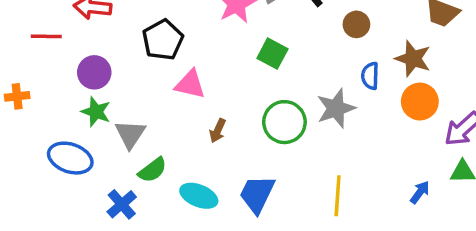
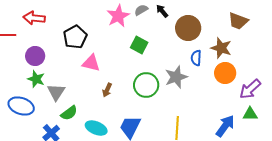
brown circle: (356, 24) -> (188, 28), size x1.6
blue arrow: (420, 192) -> (225, 126), size x1.6

